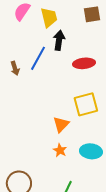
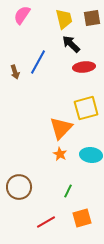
yellow trapezoid: (49, 17) -> (64, 19), moved
black arrow: (59, 40) -> (71, 44), moved, turned -54
orange triangle: (61, 124) -> (61, 128), size x1.4

